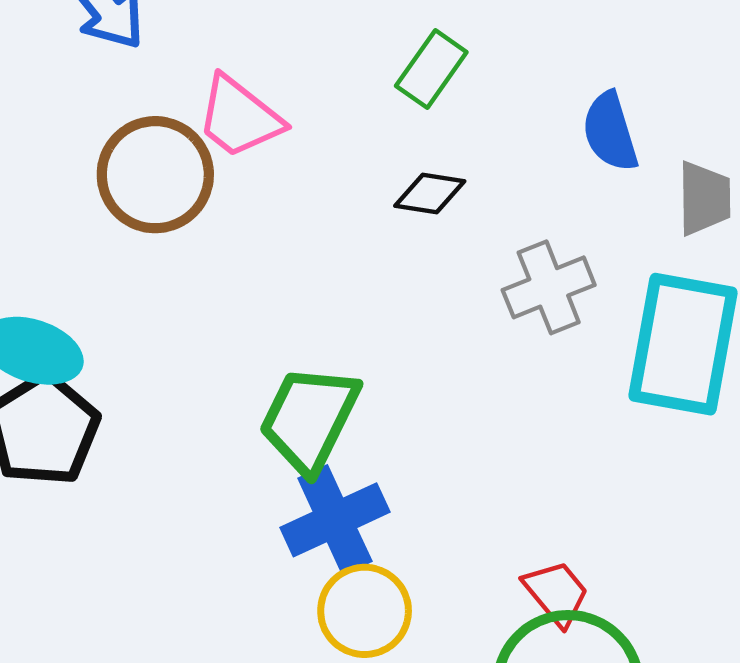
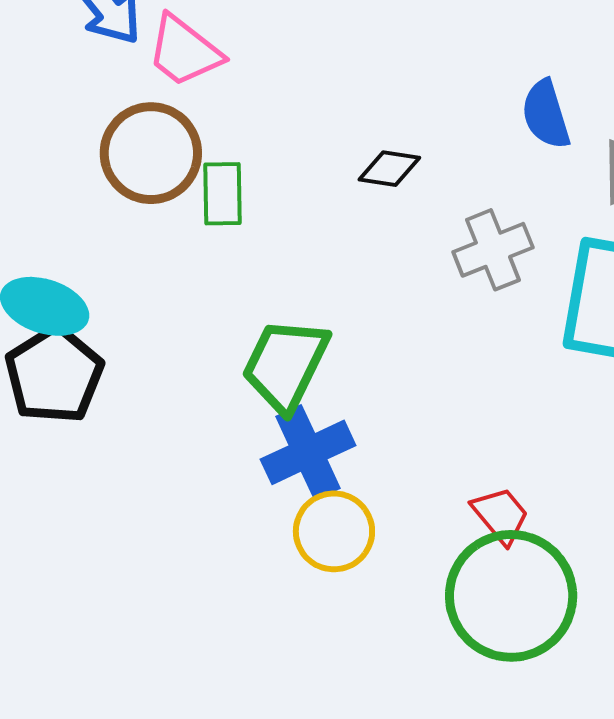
green rectangle: (431, 69) -> (222, 194), moved, turned -36
pink trapezoid: (239, 117) -> (184, 51), moved

